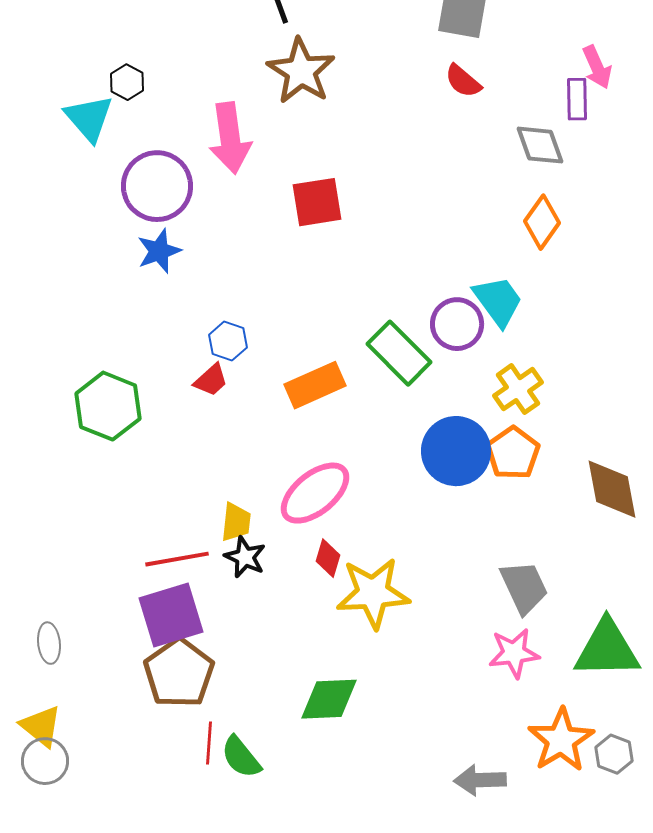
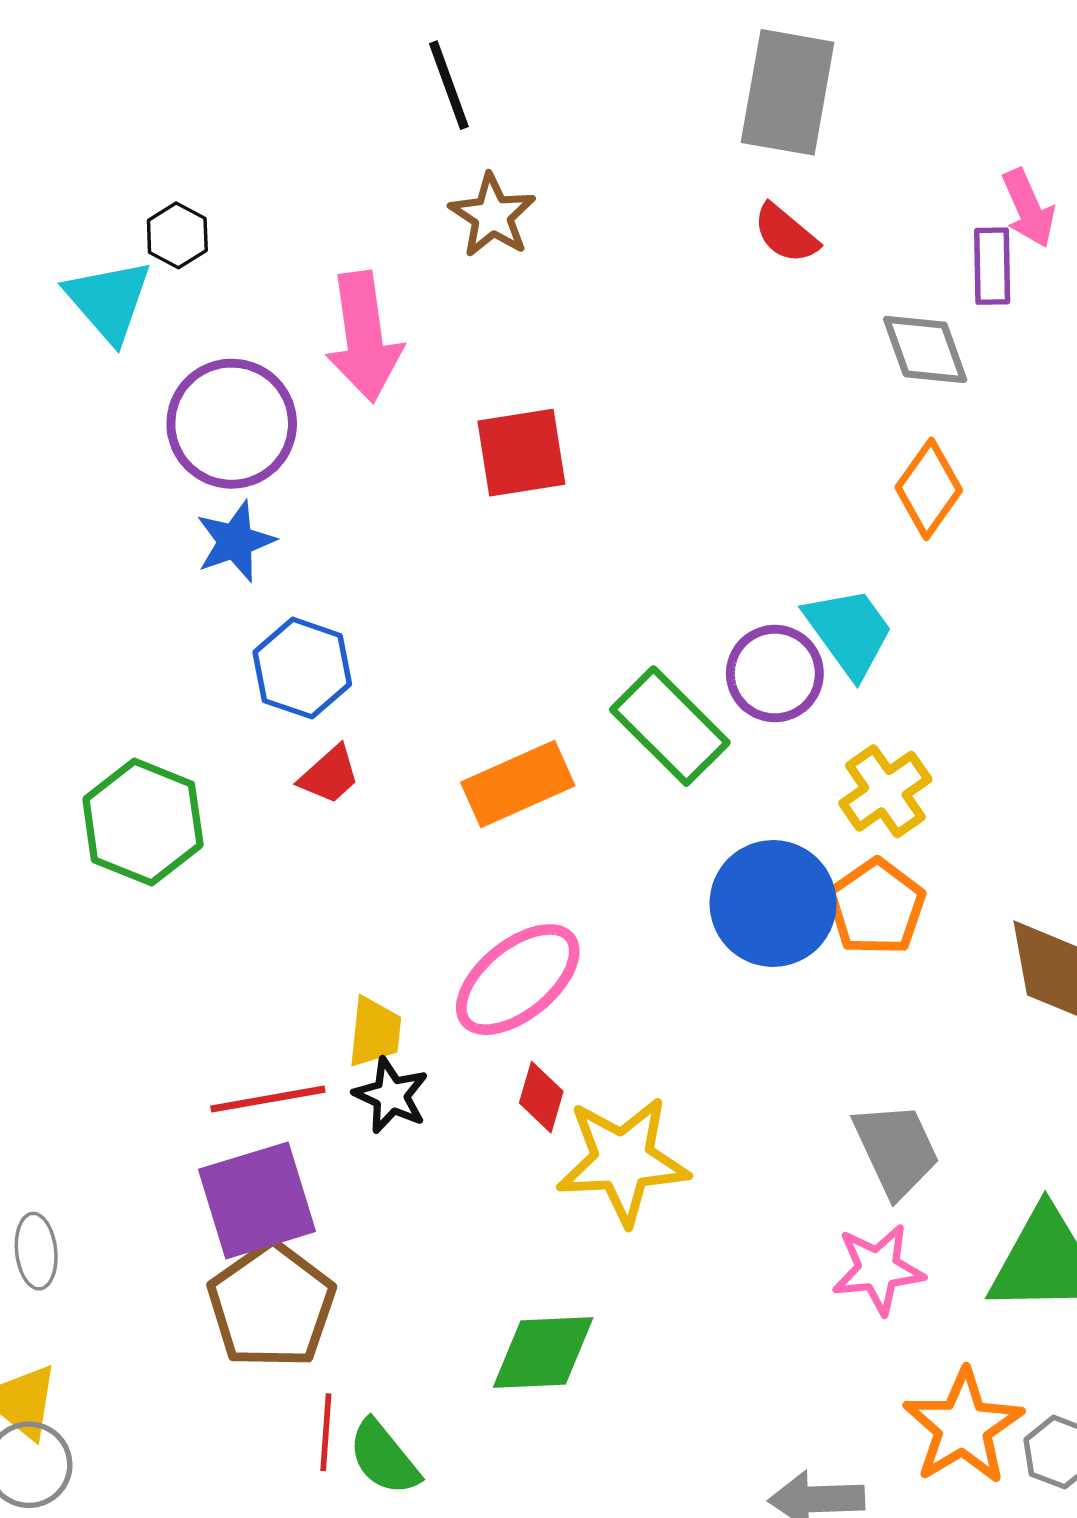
brown star: (301, 71) -> (492, 215), size x0.7
blue hexagon: (228, 341) -> (302, 668), moved, size x1.4

